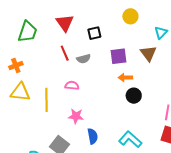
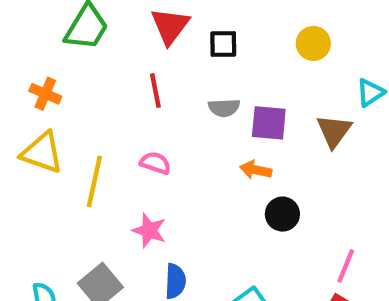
black square: (94, 33) -> (223, 44), moved
gray semicircle: (84, 59) -> (224, 108), moved
orange cross: (16, 66) -> (45, 94), turned 32
orange arrow: (125, 78) -> (256, 170), moved

